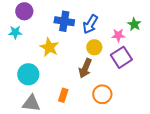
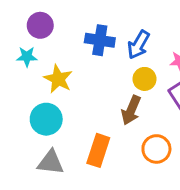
yellow star: (49, 47) -> (58, 79), moved
orange rectangle: (63, 95) -> (98, 150), size x1.5

